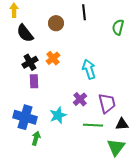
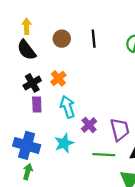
yellow arrow: (14, 10) -> (27, 26), moved
black line: (84, 12) -> (94, 39), moved
cyan arrow: (89, 69) -> (67, 107), moved
green arrow: (36, 138) -> (28, 172), moved

